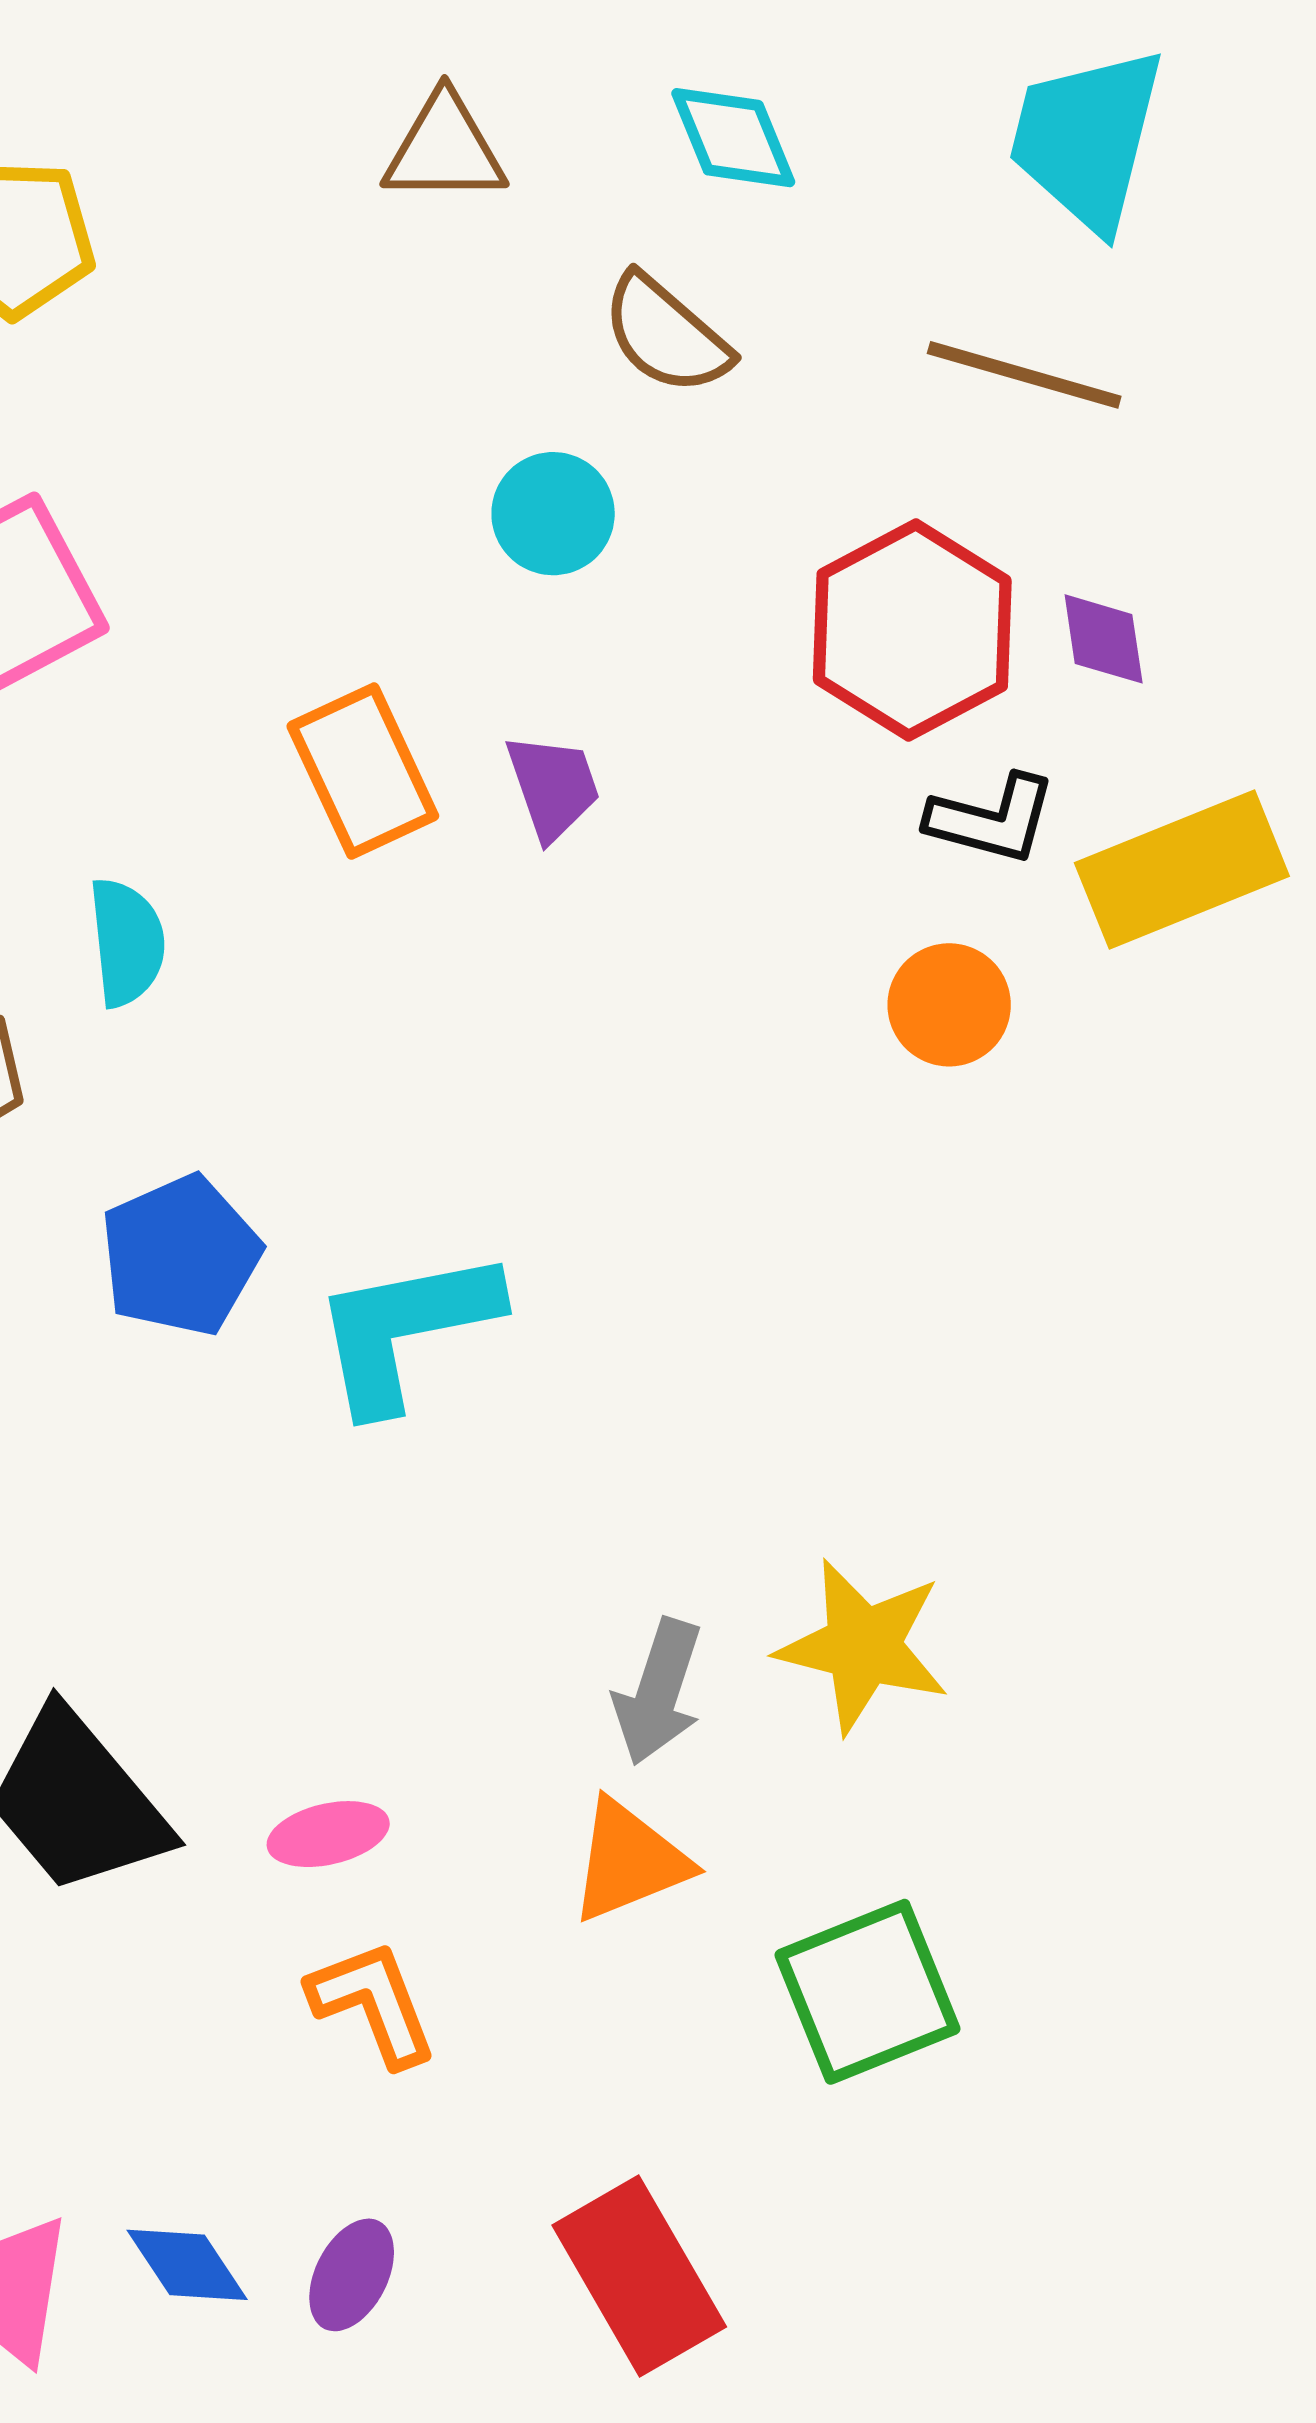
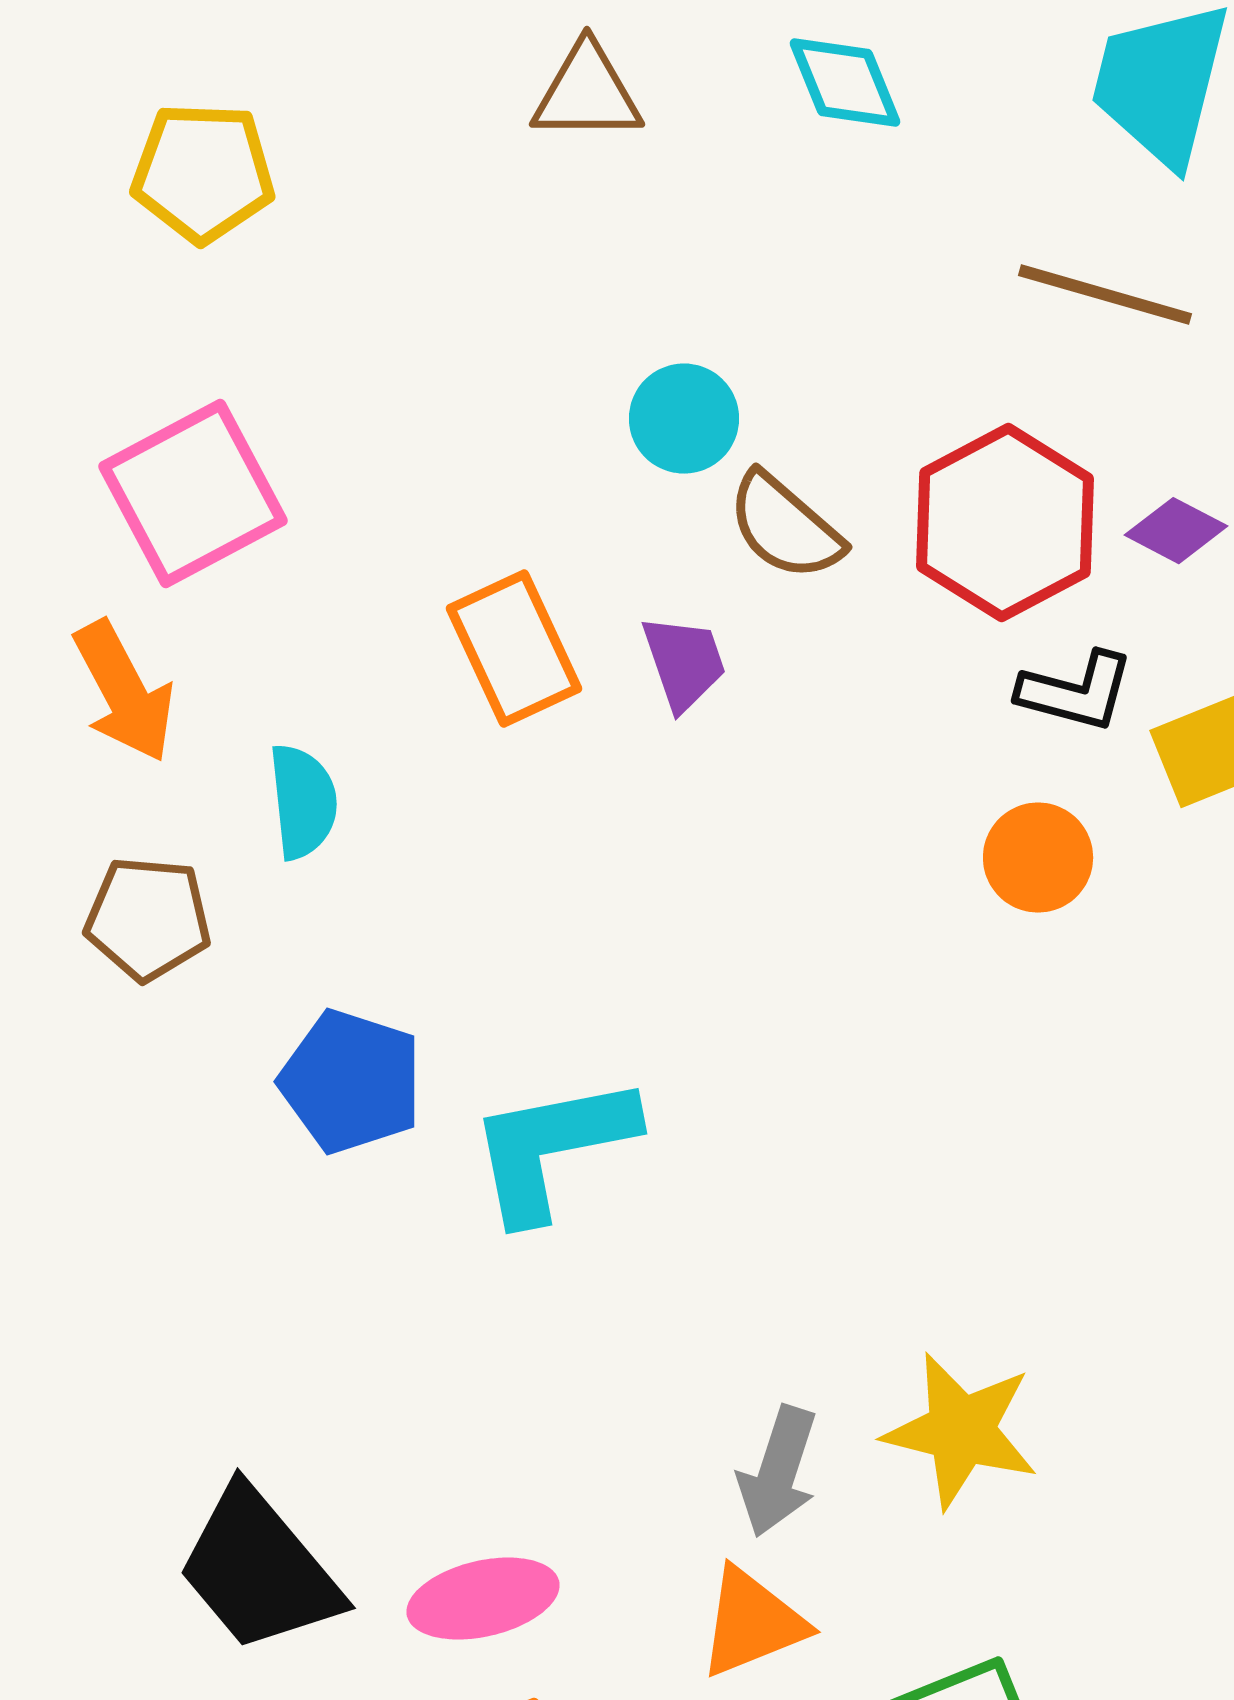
brown semicircle: (666, 335) -> (785, 527), moved
purple diamond: (1104, 639) -> (1176, 531), turned -54
blue pentagon: (180, 1256) -> (351, 1082), turned -30
pink ellipse: (328, 1834) -> (483, 1599), size x1.4

